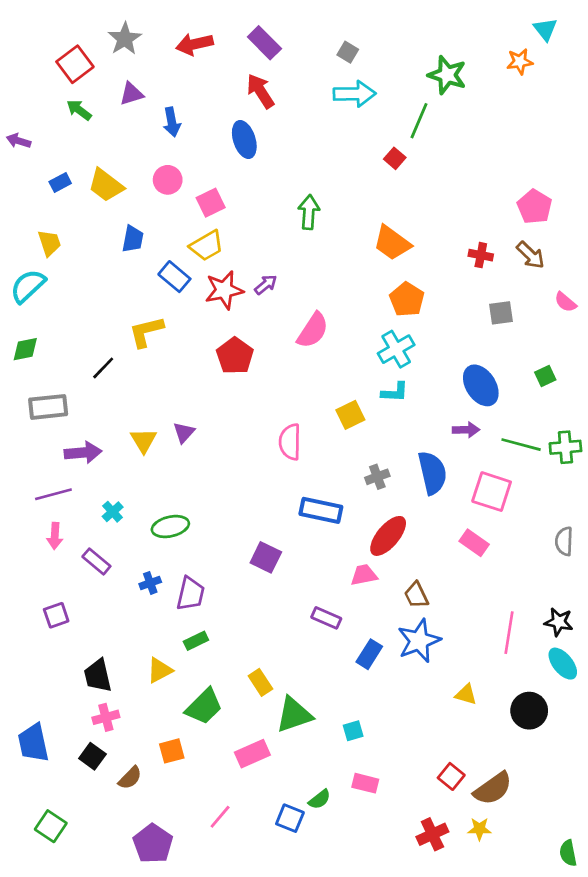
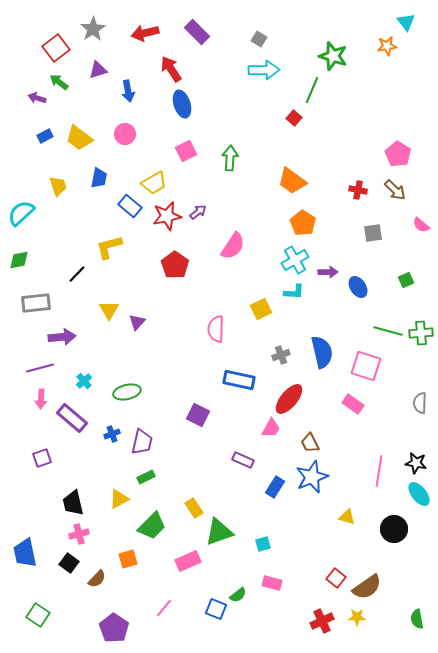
red arrow: (260, 91) -> (171, 69), moved
purple arrow: (19, 141) -> (37, 98), moved
pink square: (211, 203) -> (186, 151), moved
yellow trapezoid: (49, 243) -> (58, 186), moved
blue ellipse: (481, 385) -> (358, 287), size x0.7
purple arrow: (466, 430) -> (328, 272), moved
yellow triangle: (143, 441) -> (109, 310), moved
purple rectangle: (96, 561) -> (72, 418), size x1.4
pink trapezoid: (364, 575) -> (271, 428), turned 130
green semicircle: (568, 853) -> (417, 619), moved

